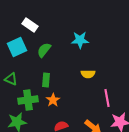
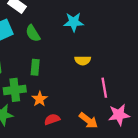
green semicircle: (44, 50) -> (33, 33), turned -70
orange star: (53, 100) -> (40, 99), moved

